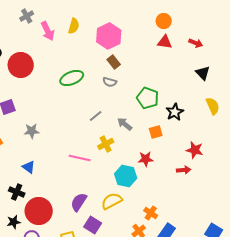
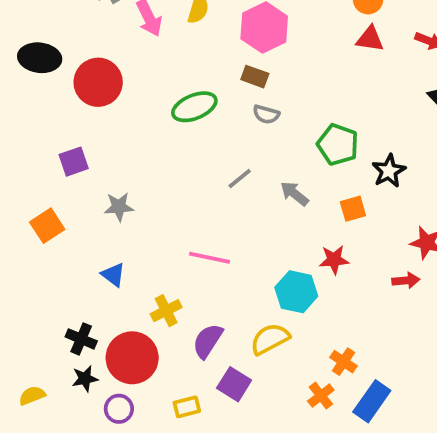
brown rectangle: (114, 62) -> (255, 77), moved, turned -32
yellow cross: (106, 144) -> (166, 311), moved
black cross: (17, 192) -> (81, 339), moved

